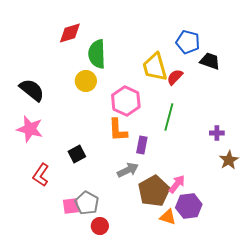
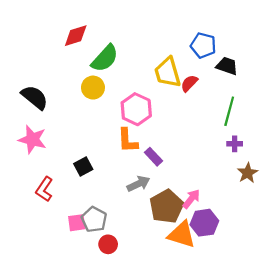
green semicircle: (97, 54) -> (105, 58), turned -136
green line: (169, 117) -> (229, 111), moved
purple rectangle: (142, 145) -> (154, 157), turned -54
orange triangle: (168, 217) -> (182, 235), size x1.6

